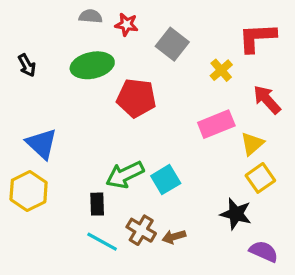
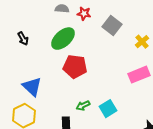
green ellipse: (92, 65) -> (63, 39), turned -30
red pentagon: (136, 98) -> (75, 67), moved
green arrow: (125, 175) -> (83, 106), size x0.6

